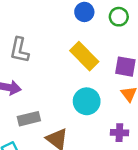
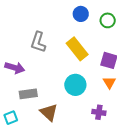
gray L-shape: (19, 50) -> (38, 42), moved

